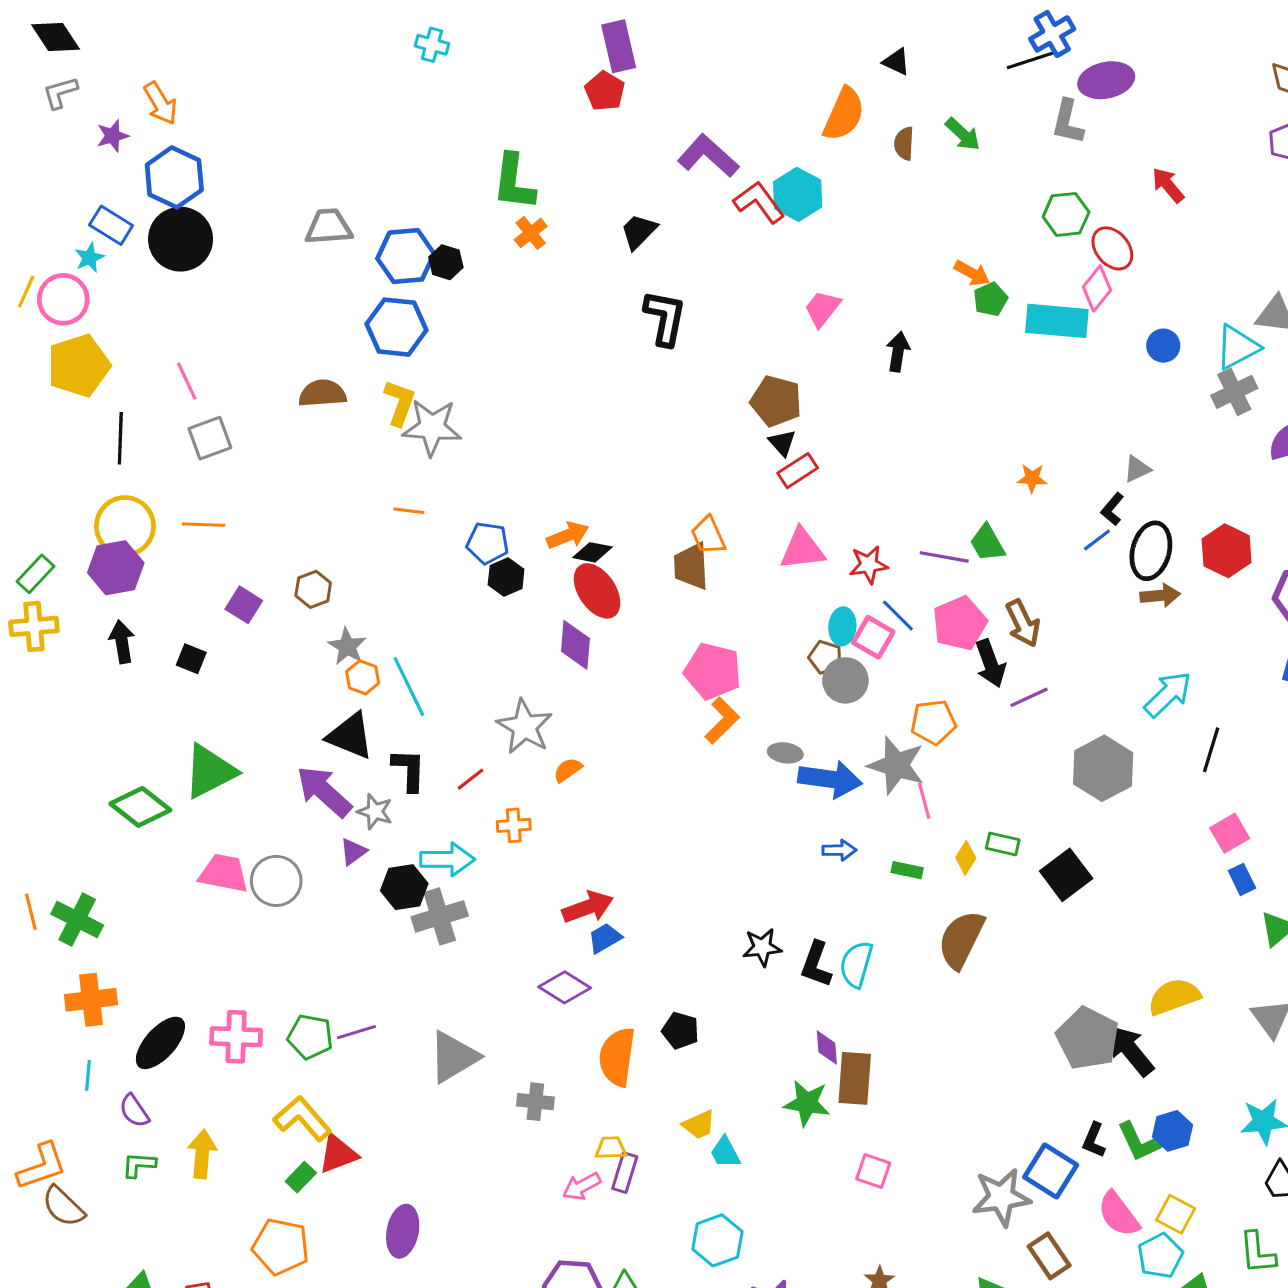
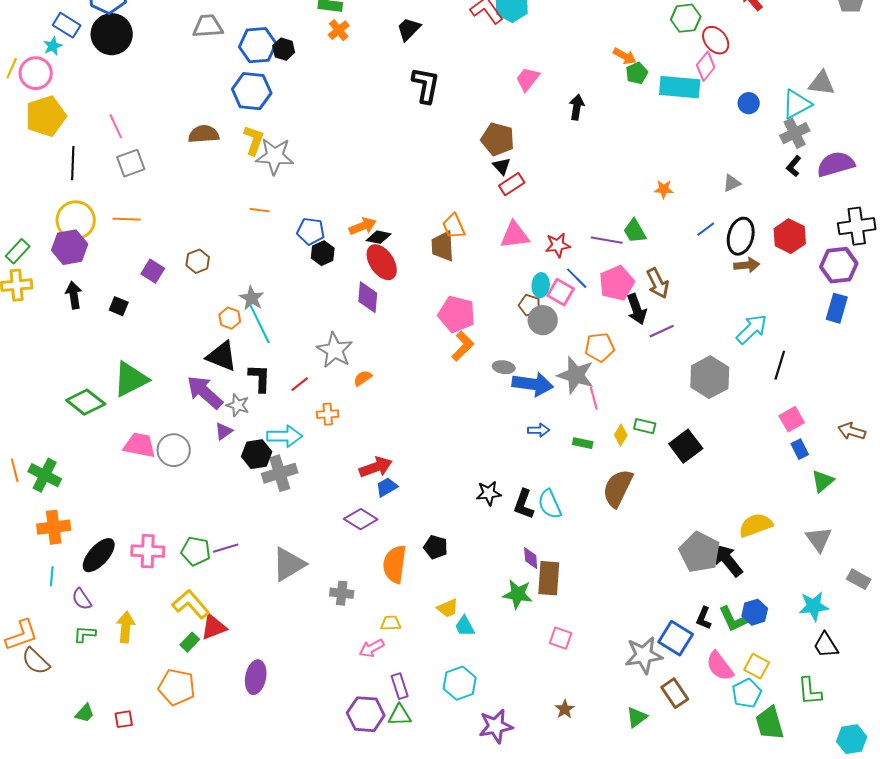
black L-shape: (1112, 509) -> (794, 166), moved
gray star: (347, 646) -> (252, 298), moved
cyan semicircle: (856, 964) -> (550, 504), turned -40
purple rectangle: (625, 1173) -> (400, 686), moved, turned -35

